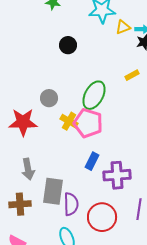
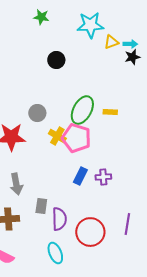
yellow rectangle: (132, 75) -> (110, 112), moved, turned 32
purple cross: (117, 175) -> (103, 177), moved, size x0.6
gray rectangle: (53, 191) -> (41, 206), size x0.6

